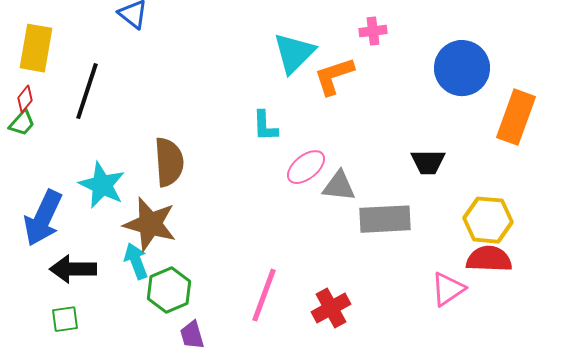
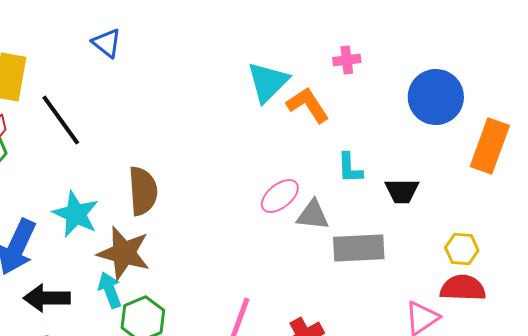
orange L-shape: (334, 76) -> (308, 105), turned 75
black line: (87, 91) -> (61, 120), turned -54
cyan L-shape: (265, 126) -> (350, 168), moved
yellow hexagon: (488, 220) -> (462, 249), size x0.7

